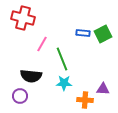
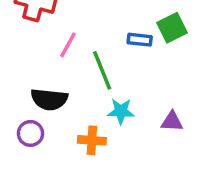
blue rectangle: (83, 33) -> (140, 40), moved
cyan star: (64, 83) -> (121, 111), moved
orange cross: (85, 100) -> (92, 140), moved

